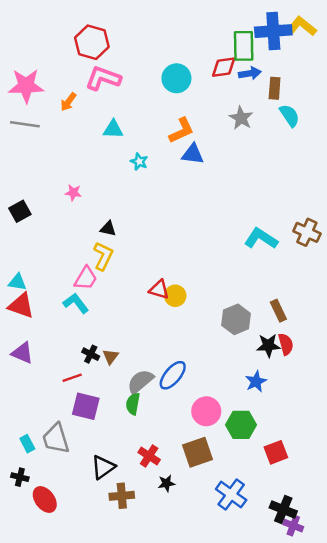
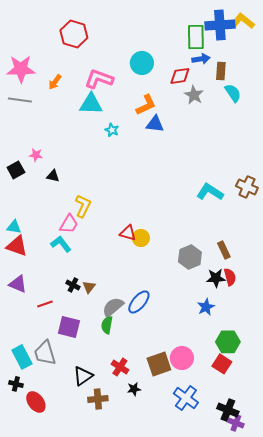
red diamond: (224, 67) -> (180, 76), moved
pink L-shape: (103, 78) -> (99, 79), moved
cyan triangle: (113, 129) -> (91, 104), size x1.4
pink star: (73, 193) -> (36, 155), moved
black triangle: (108, 229) -> (53, 176), moved
red line: (72, 378) -> (45, 304), moved
pink circle: (206, 411) -> (182, 358), moved
green hexagon: (241, 425) -> (228, 342), moved
cyan rectangle: (27, 444) -> (22, 357), size x1.6
red square: (276, 452) -> (222, 364), turned -36

